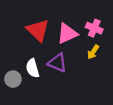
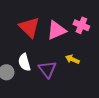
yellow arrow: (93, 52) -> (72, 59), moved, turned 80
purple triangle: (57, 63) -> (47, 69), moved, turned 30

